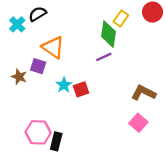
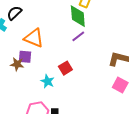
brown star: (19, 77) -> (17, 64), moved
cyan star: (64, 85) -> (47, 81), moved

